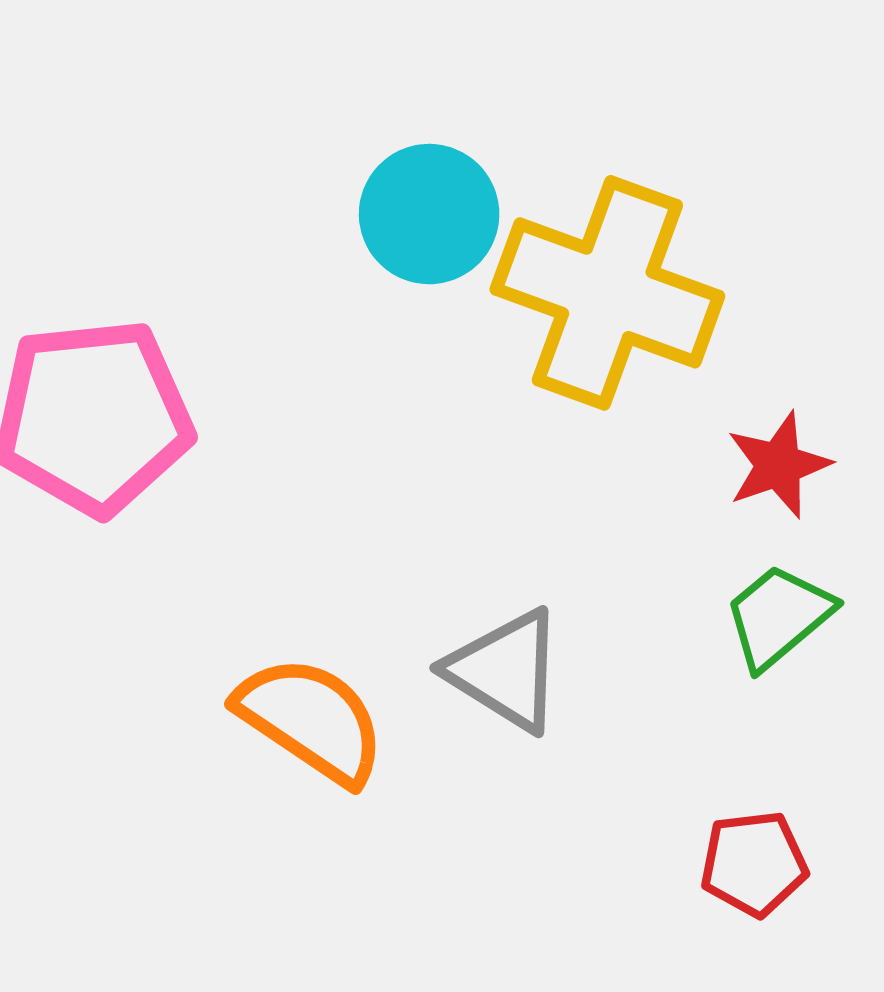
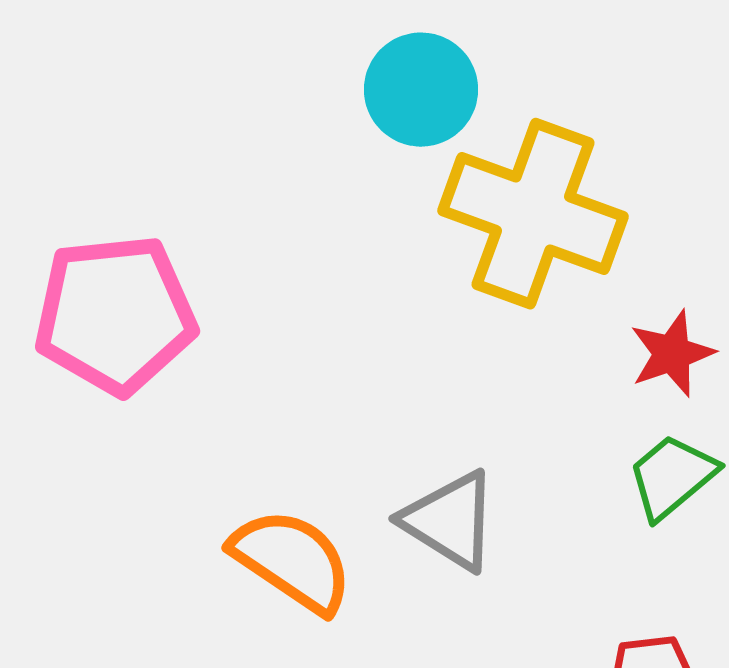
cyan circle: (429, 214) -> (421, 90), moved

